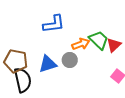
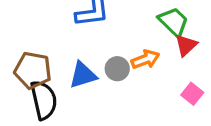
green trapezoid: (99, 40) -> (174, 22), moved
orange arrow: (81, 44) -> (145, 59), moved

